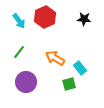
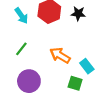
black star: (84, 19) -> (78, 14), moved
green square: (69, 84) -> (75, 83), turned 32

